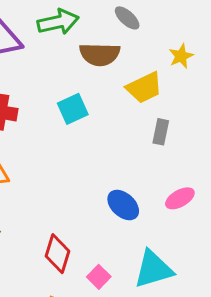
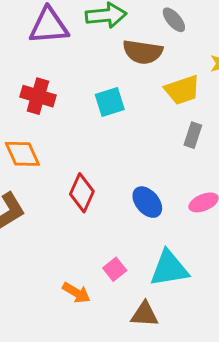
red diamond: (57, 254) -> (82, 193), moved

